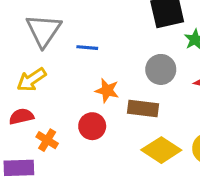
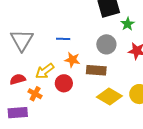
gray triangle: (43, 30) -> (22, 40), moved
blue line: (87, 48) -> (63, 39), moved
yellow arrow: (32, 80) -> (45, 71), moved

